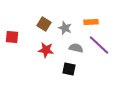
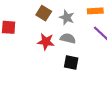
gray semicircle: (76, 48) -> (68, 38), moved

